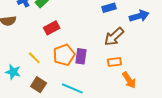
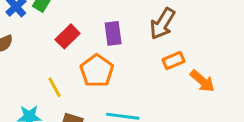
purple rectangle: (81, 56) -> (113, 33), moved
yellow line: (34, 58) -> (54, 87), turned 32

